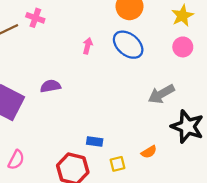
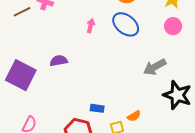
orange semicircle: (149, 152) -> (134, 116), moved

